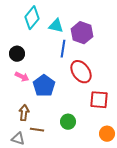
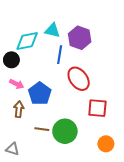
cyan diamond: (32, 18) -> (27, 41), moved, turned 40
brown arrow: (24, 113) -> (19, 109), moved
green circle: (68, 122) -> (65, 131), size x1.5
brown line: (37, 130) -> (42, 129), moved

